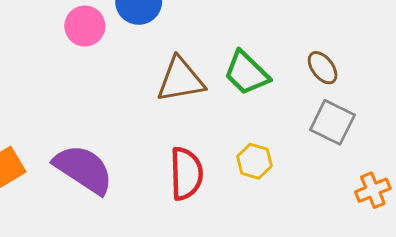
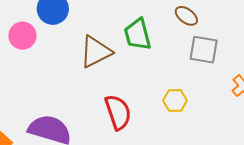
green trapezoid: (246, 73) -> (138, 34), turned 48
yellow hexagon: (254, 161) -> (175, 101), moved

